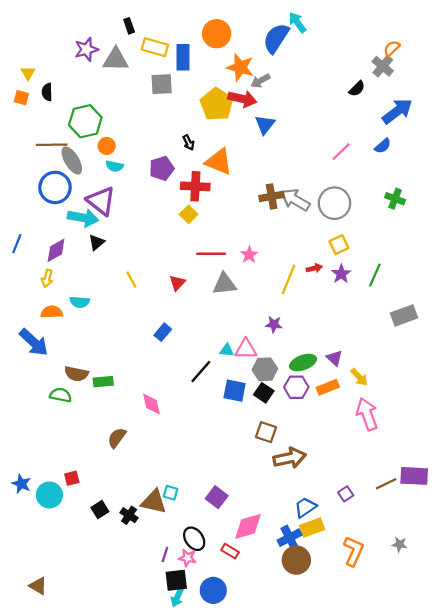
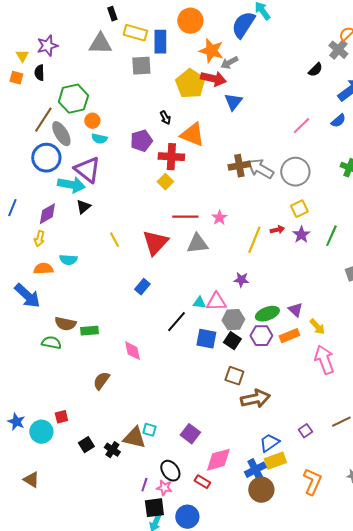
purple star: (86, 49) -> (47, 46), moved
brown line: (52, 145) -> (43, 120), turned -56
red triangle: (177, 283) -> (155, 243), size x1.8
brown triangle: (38, 586) -> (31, 480), moved

